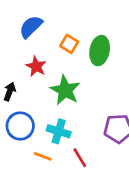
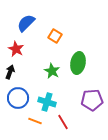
green ellipse: (100, 51) -> (78, 63), moved
red star: (36, 66) -> (16, 49), moved
green star: (65, 90) -> (52, 71), size x0.7

